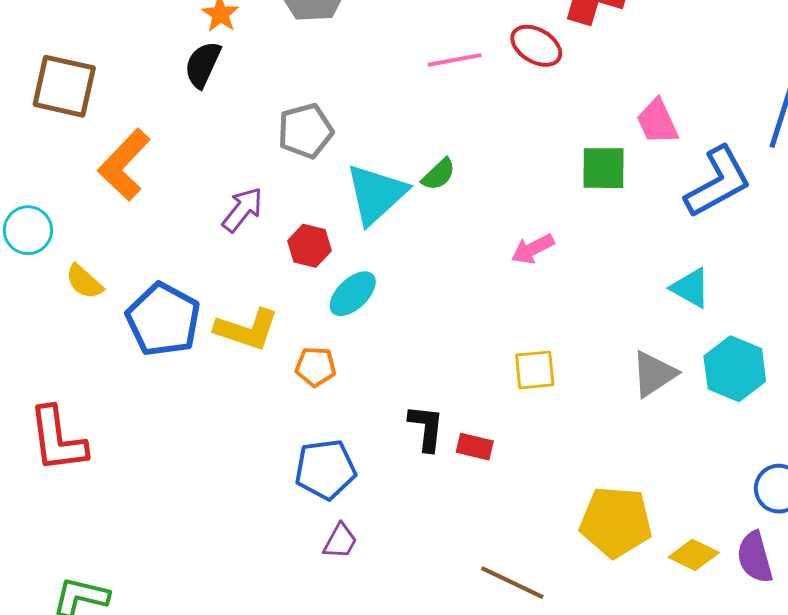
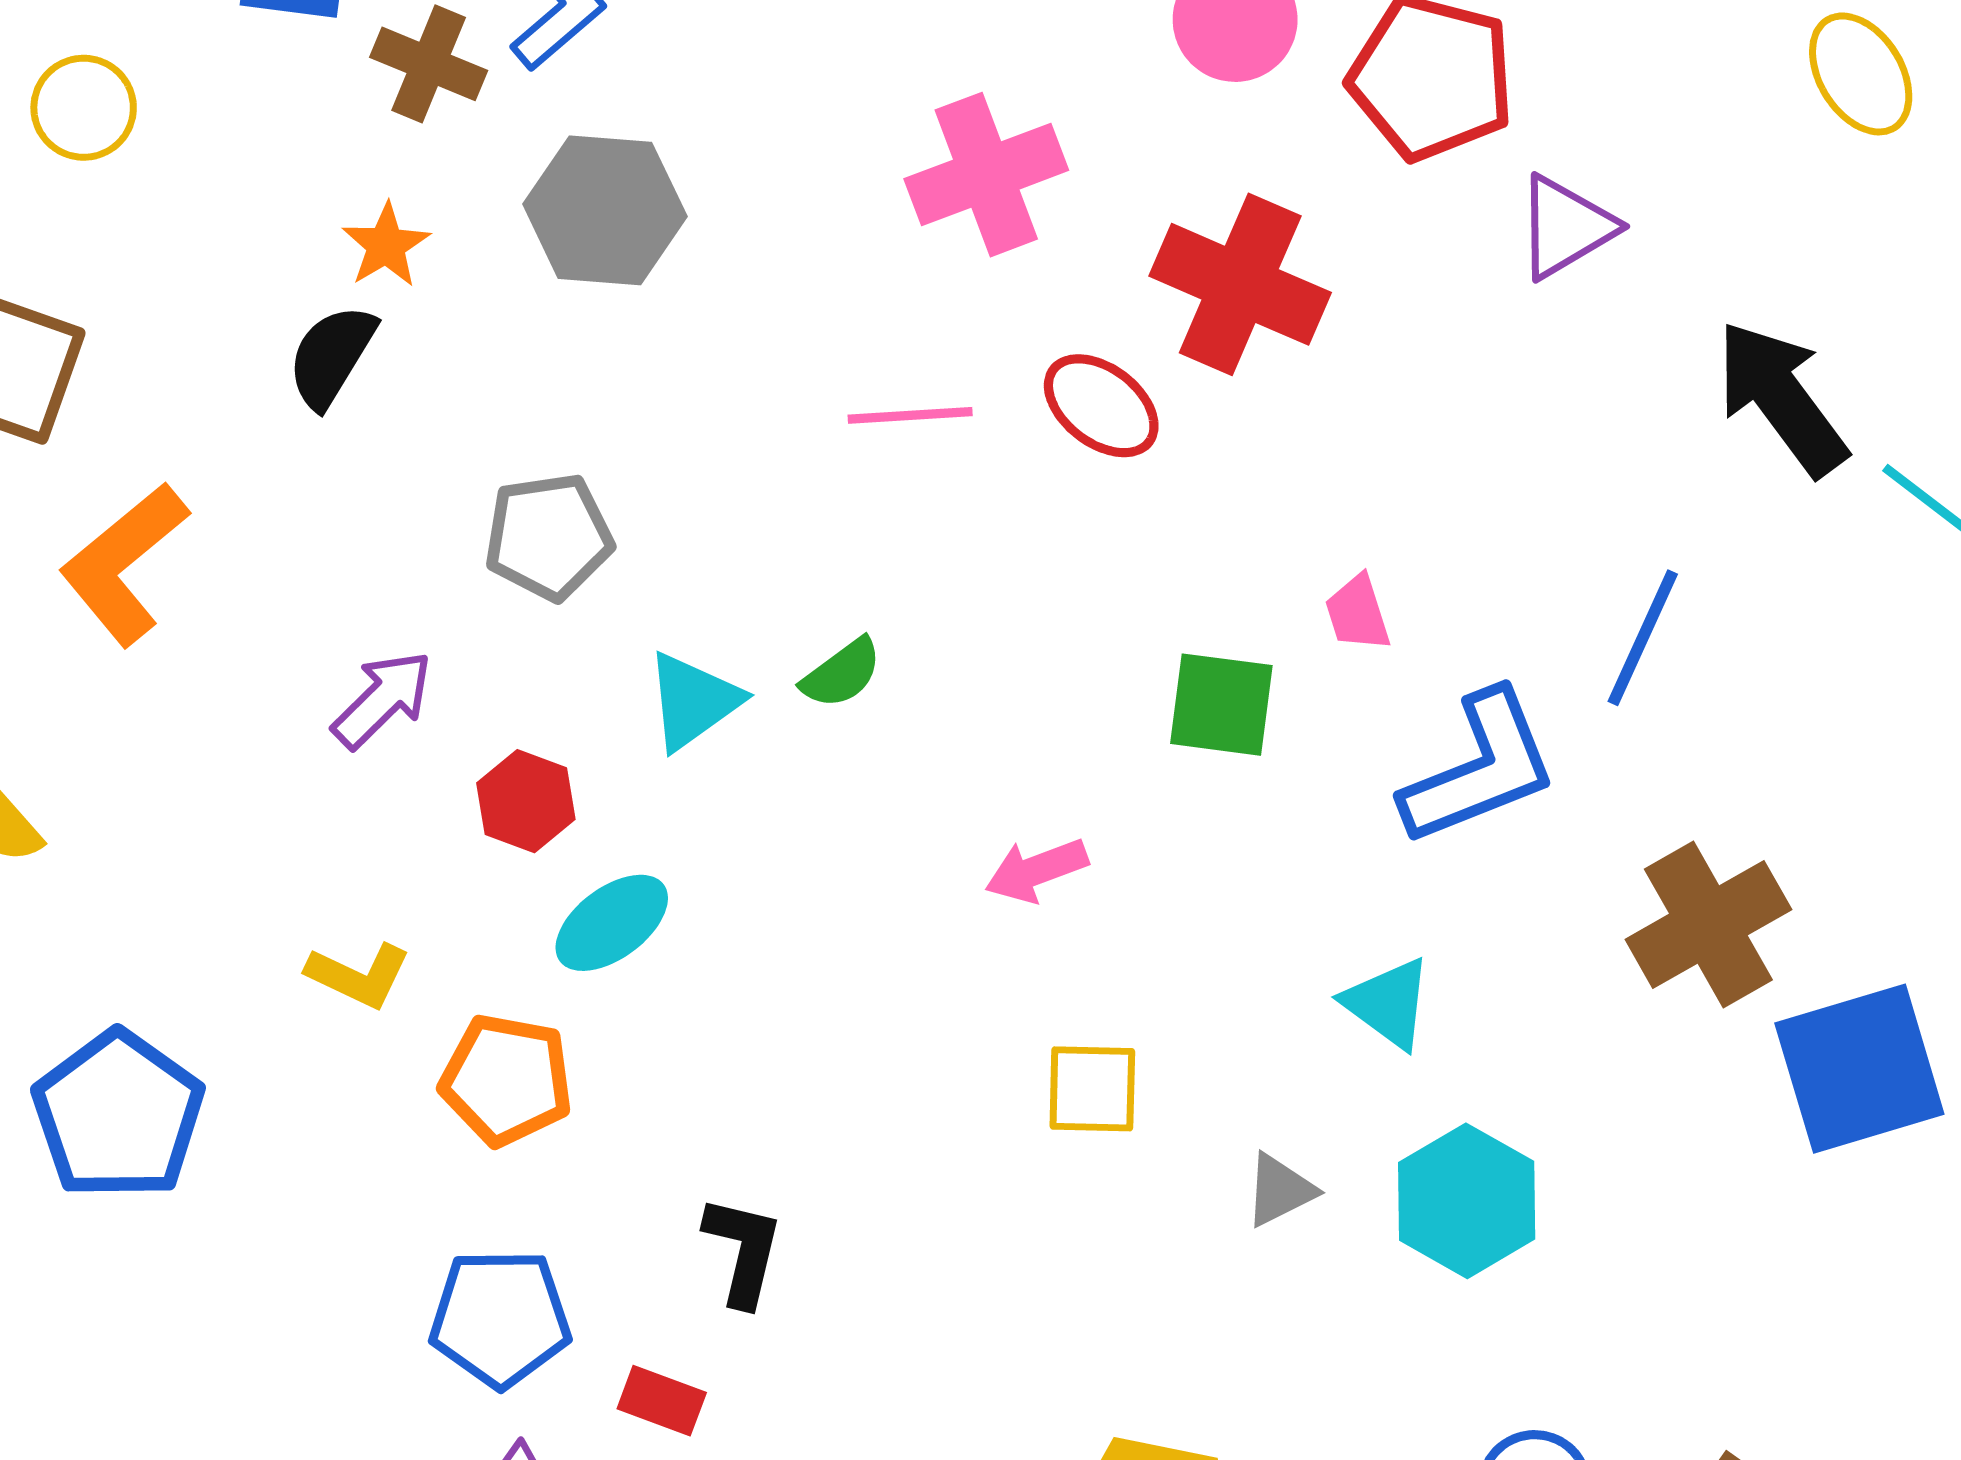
pink trapezoid: (657, 122) -> (1358, 613), size x0.7
cyan triangle: (376, 194) -> (693, 701), size x0.7
blue pentagon: (163, 320) -> (118, 1115), moved
yellow L-shape: (247, 329) -> (359, 975), size x0.7
orange pentagon: (316, 367) -> (506, 1080), size x1.4
yellow square: (535, 370) -> (1092, 1089), moved
gray triangle: (654, 374) -> (1280, 1190), size x0.7
red rectangle: (475, 447) -> (662, 1401), moved

